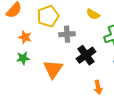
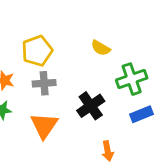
gray cross: (67, 34) -> (44, 83), moved

